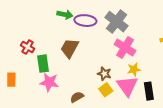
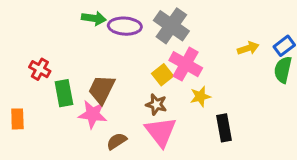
brown trapezoid: (70, 48) -> (102, 89), moved
pink star: (49, 82) -> (93, 114), moved
pink triangle: (127, 86) -> (161, 132), moved
yellow square: (106, 90) -> (163, 75), moved

